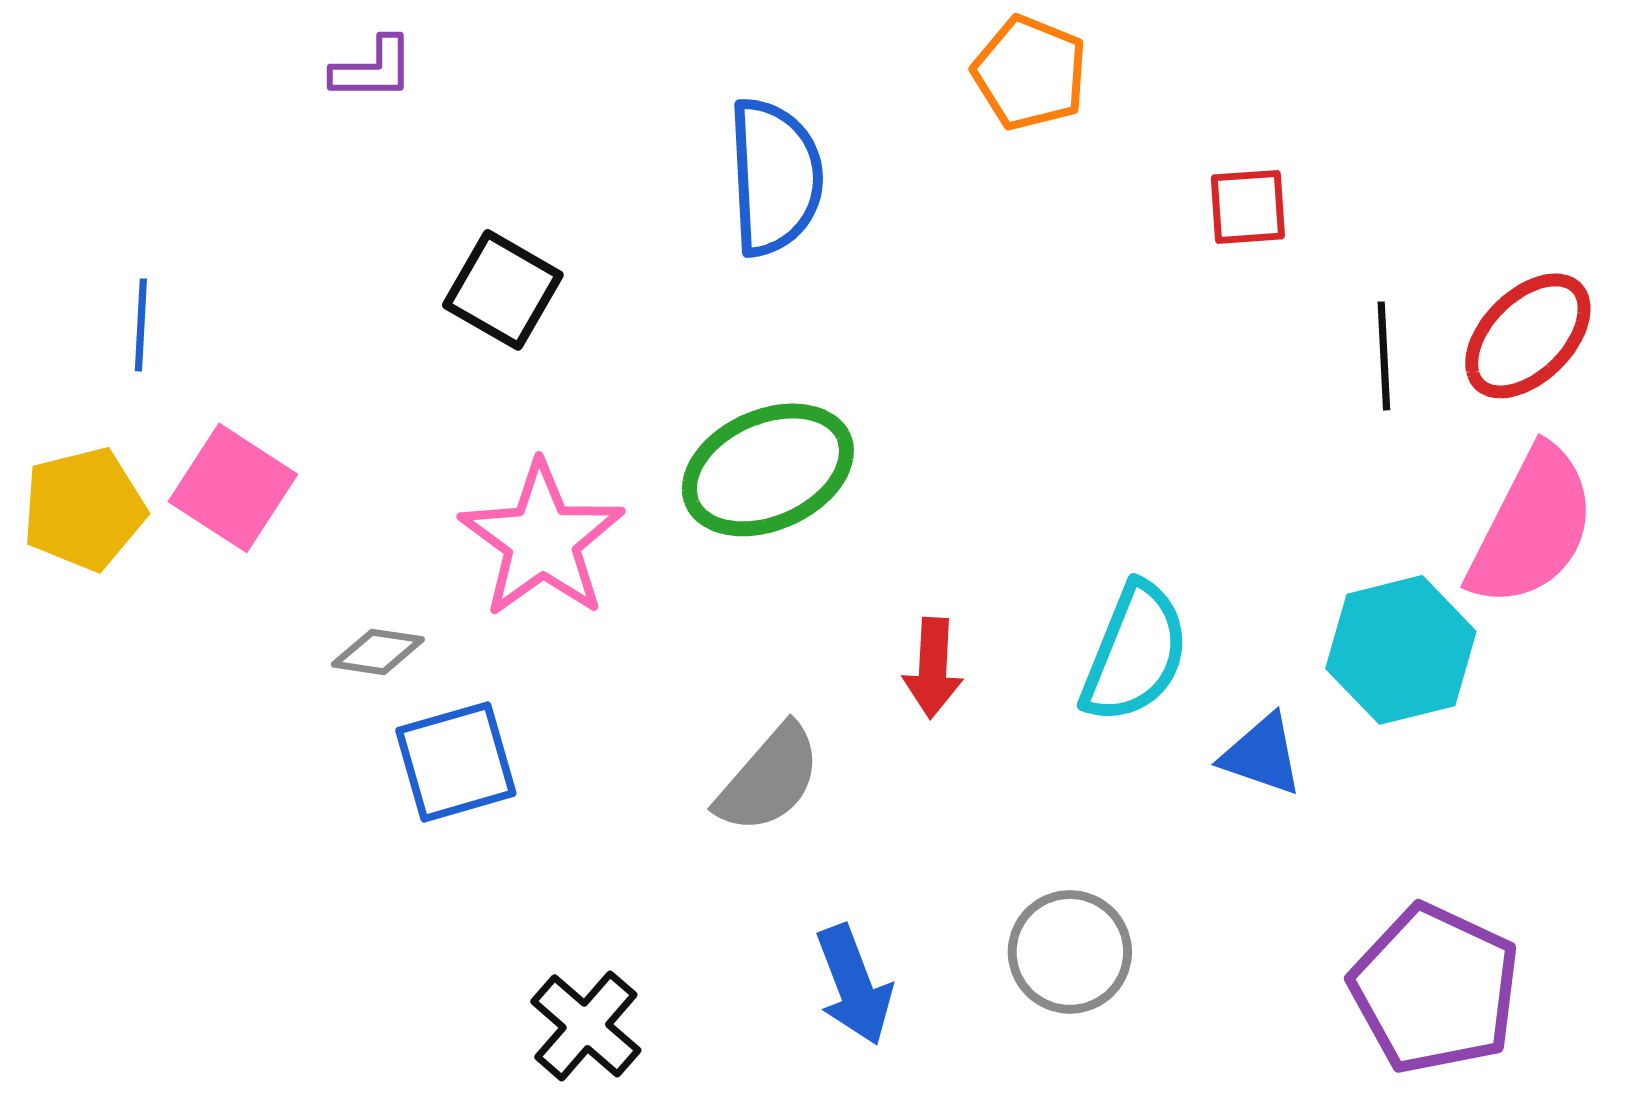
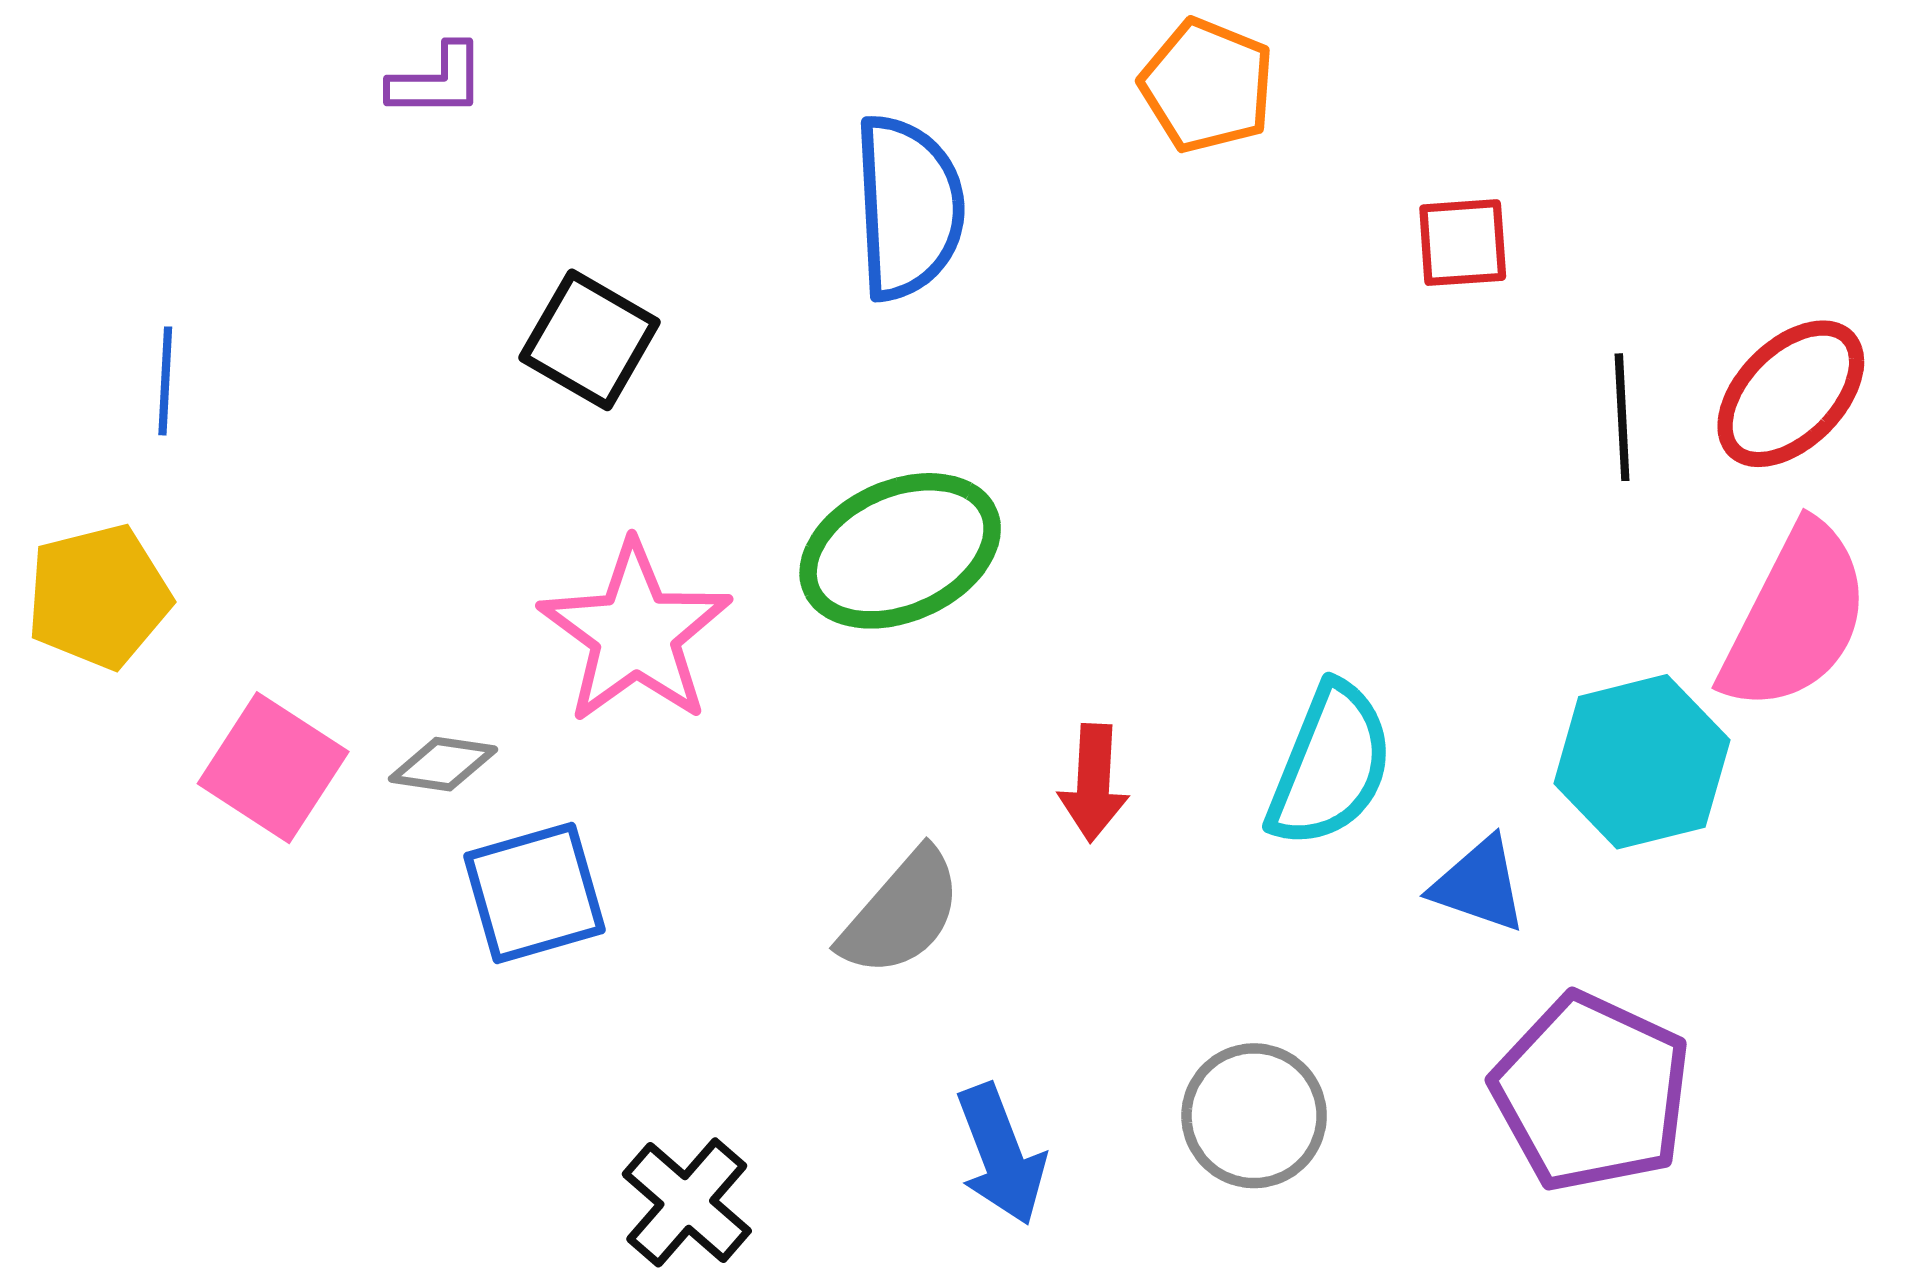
pink square: (233, 488) -> (273, 768), moved
purple pentagon: (1435, 989) -> (1592, 1092), moved

